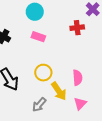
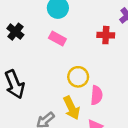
yellow circle: (43, 73) -> (78, 77), moved

